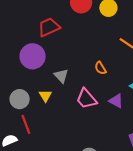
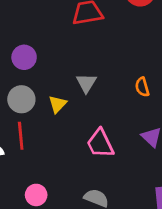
purple circle: (33, 56) -> (24, 57), moved, size x0.7
pink trapezoid: (86, 99) -> (100, 143), moved

